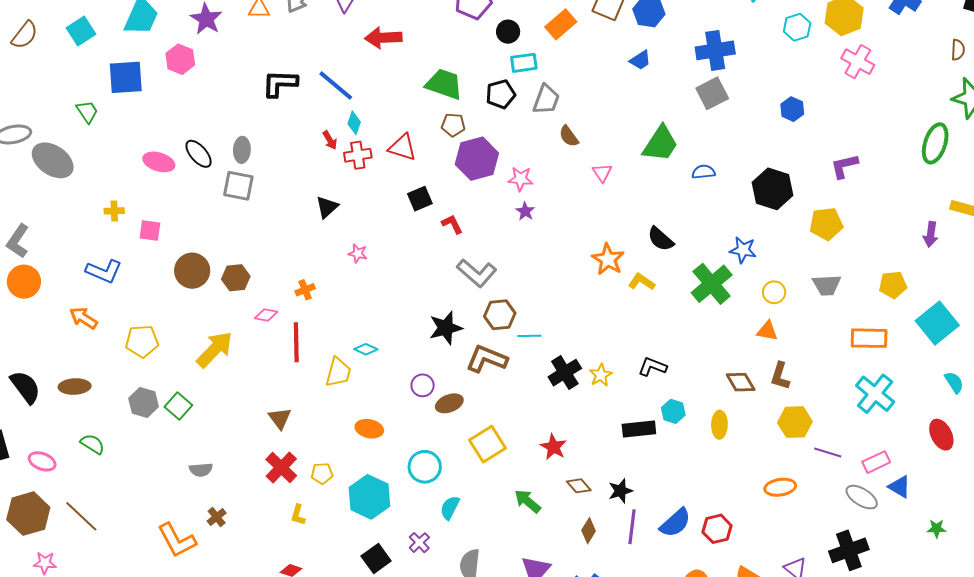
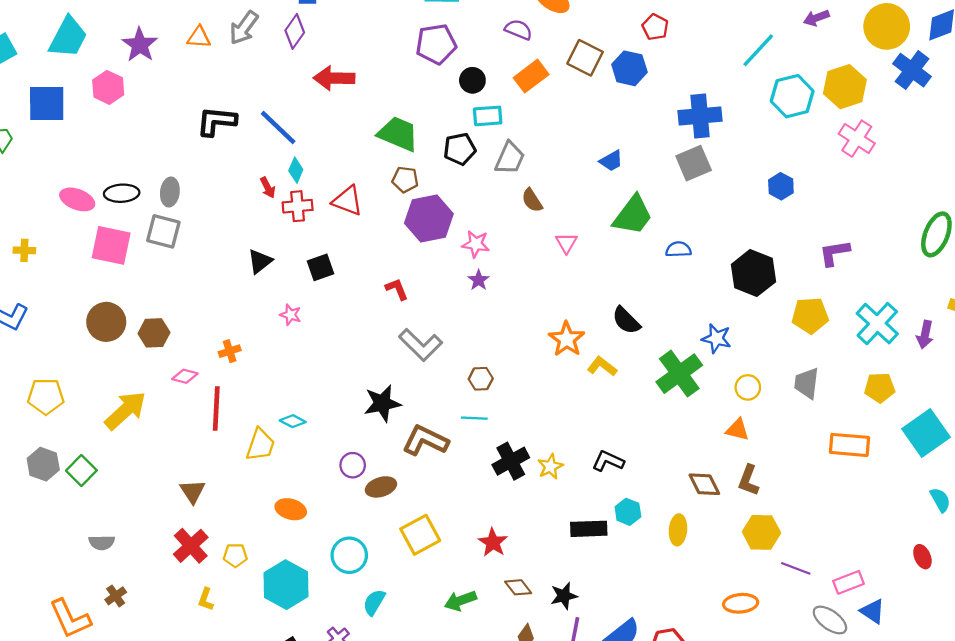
cyan hexagon: (797, 27) -> (792, 96), size x1.4
blue trapezoid: (640, 60) -> (611, 161), moved
black ellipse: (199, 154) -> (122, 193), turned -56
black square: (420, 199) -> (320, 267), moved
pink square: (150, 231) -> (111, 245), moved, size x1.6
gray trapezoid: (827, 285) -> (807, 383), turned 96
brown hexagon: (500, 315) -> (481, 379), moved, size x0.7
cyan cross: (875, 394) -> (877, 324), moved
red ellipse: (941, 435) -> (922, 557), size x0.7
green arrow: (528, 501) -> (460, 601), turned -64

